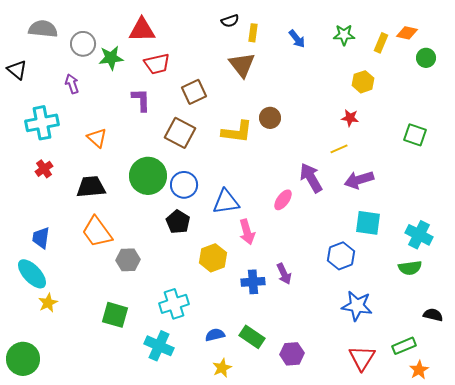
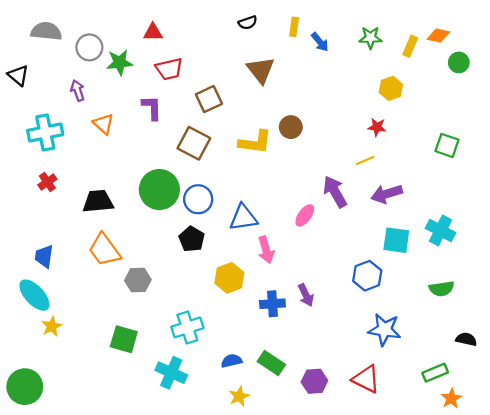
red triangle: (142, 30) -> (153, 32), size x0.7
yellow rectangle: (253, 33) -> (294, 27), moved
orange triangle: (97, 138) -> (103, 124), moved
cyan cross: (419, 235) -> (440, 230), moved
red triangle: (362, 358) -> (366, 379), moved, turned -36

